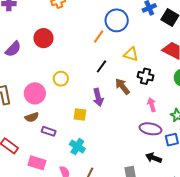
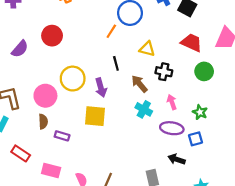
black line: (101, 66) -> (116, 63), turned -48
yellow circle: (61, 79) -> (73, 79), size x1.5
purple arrow: (98, 97) -> (101, 88), moved
yellow square: (80, 114) -> (95, 116), size x1.5
brown semicircle: (32, 117) -> (43, 122), turned -72
cyan cross: (77, 147) -> (144, 109), moved

